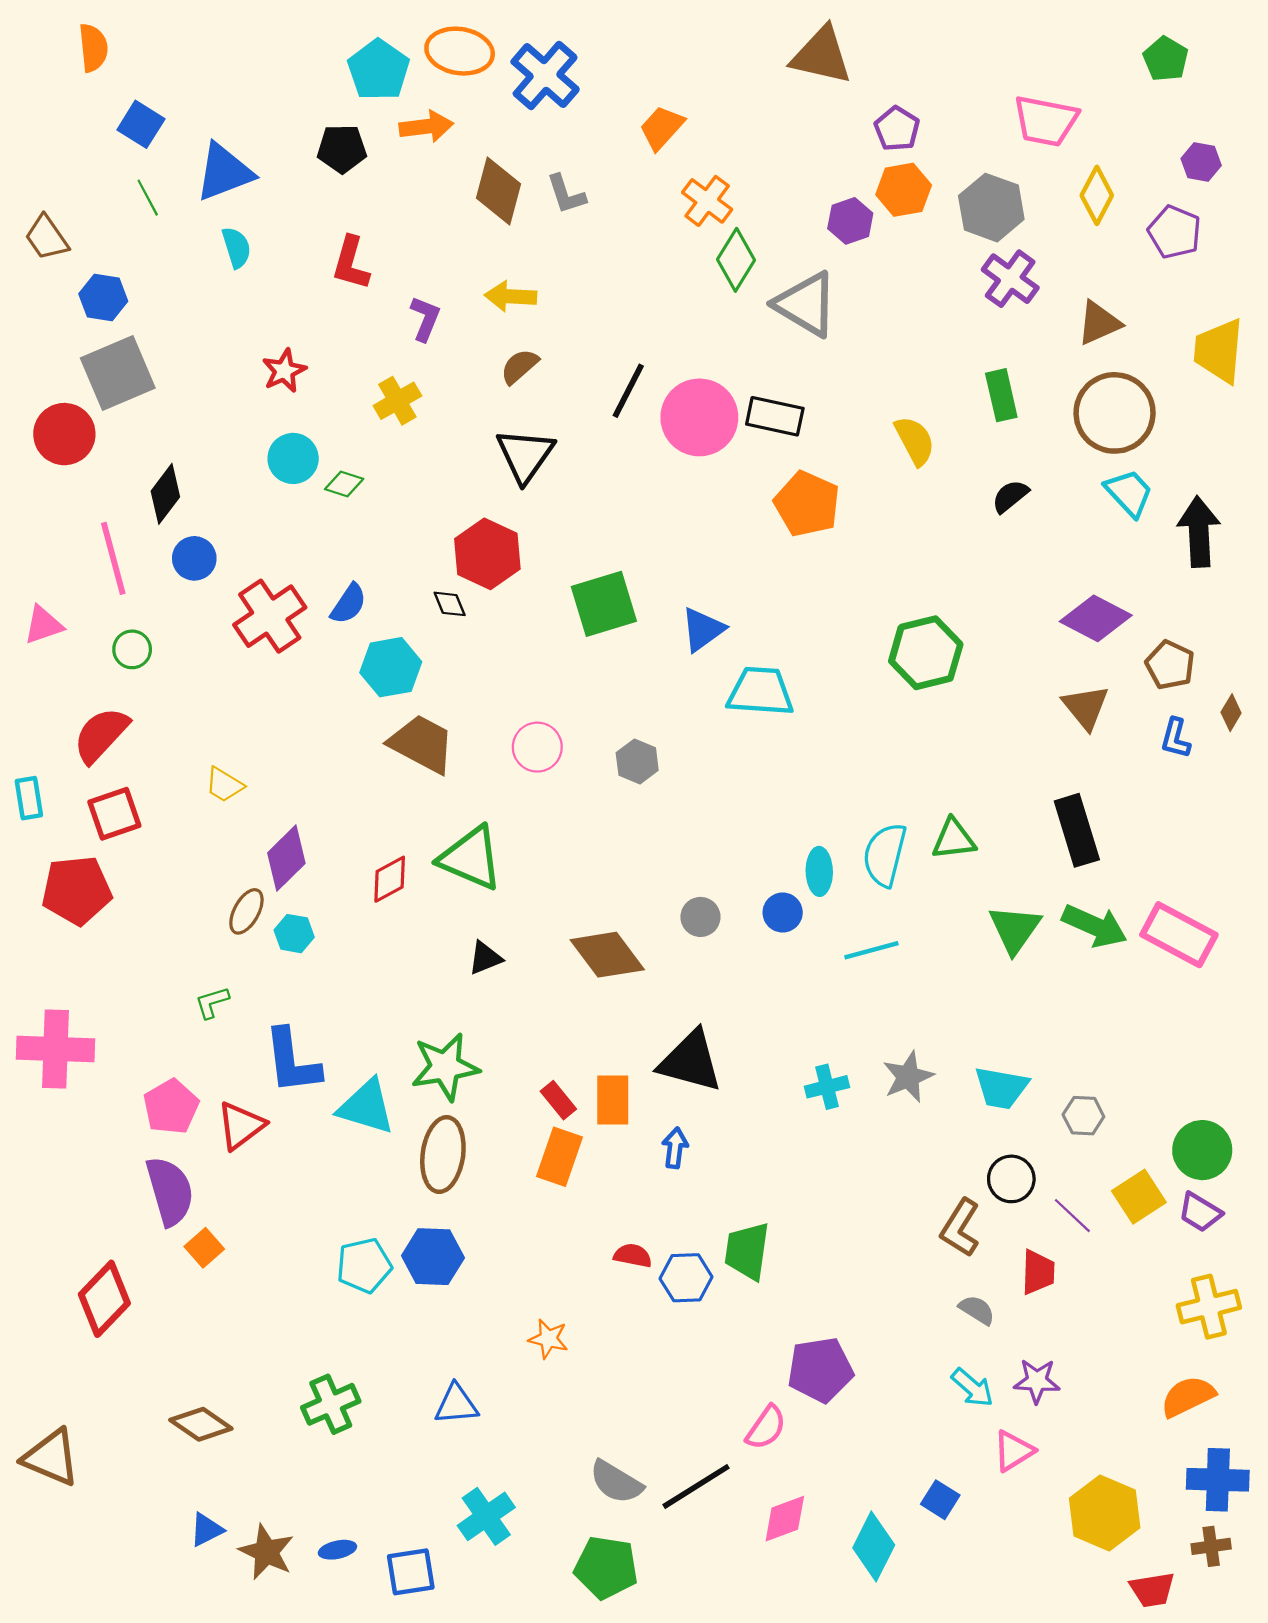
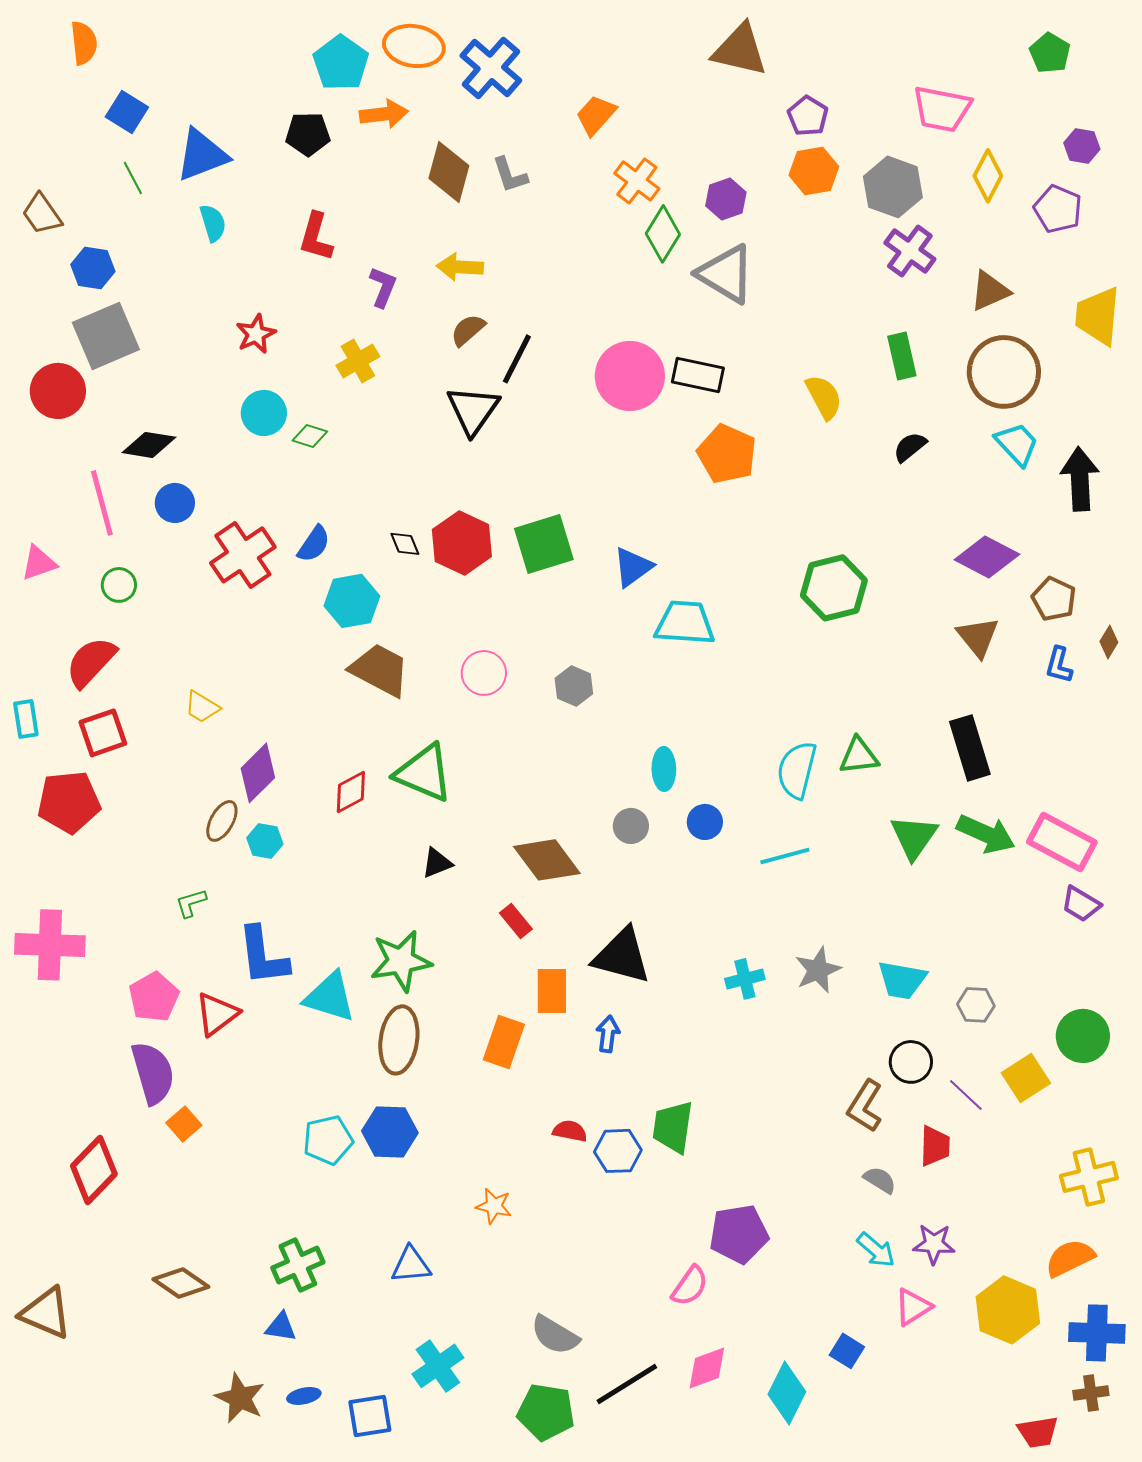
purple hexagon: (850, 221) -> (726, 199), moved
black line: (628, 391) -> (517, 359), moved
black diamond: (165, 494) -> (149, 445), turned 62
red hexagon: (487, 554) -> (462, 543), moved
cyan ellipse: (819, 871) -> (664, 769), moved
red rectangle: (558, 1100) -> (516, 921), moved
purple trapezoid: (1200, 1212) -> (1081, 904), moved
black line: (696, 1486) -> (627, 1384), moved
yellow hexagon: (1105, 1513) -> (1008, 1310), moved
blue triangle: (206, 1530) -> (281, 1327), moved, turned 36

